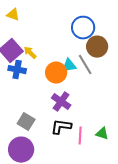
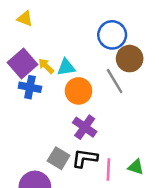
cyan triangle: (69, 66) -> (66, 67), moved
gray square: (26, 122) -> (59, 158), moved

